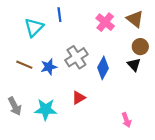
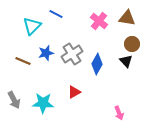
blue line: (59, 15) -> (56, 14), turned -56
brown triangle: (135, 19) -> (127, 18), turned -30
blue star: (49, 67) -> (46, 53), moved

